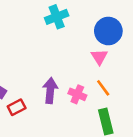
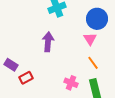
purple arrow: (50, 90) -> (48, 42), moved
pink cross: (77, 94) -> (71, 83), moved

